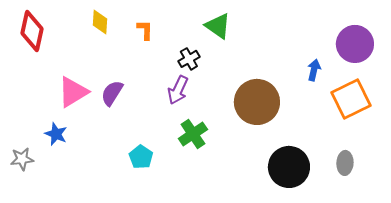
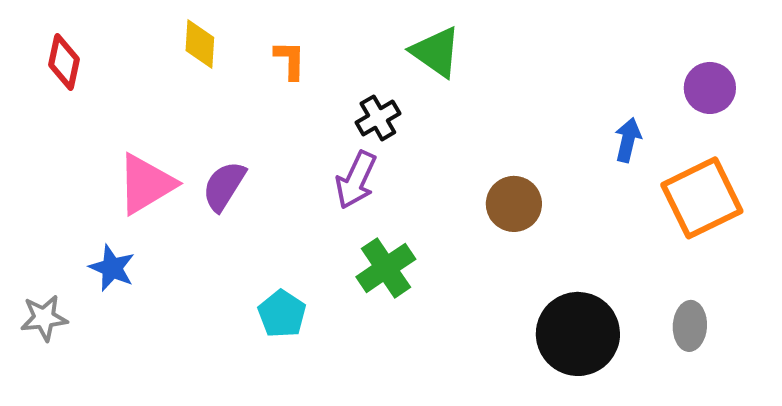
red diamond: (32, 31) -> (64, 62), size x0.7
purple circle: (355, 44) -> (710, 88), size x0.7
brown circle: (257, 102) -> (514, 204), size x0.6

